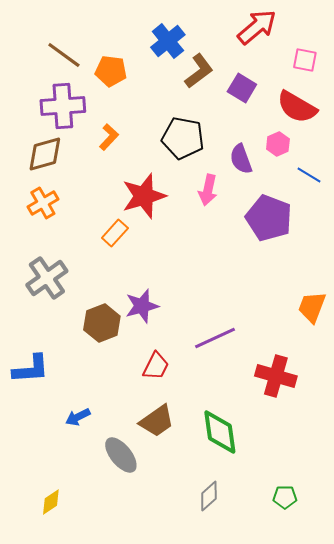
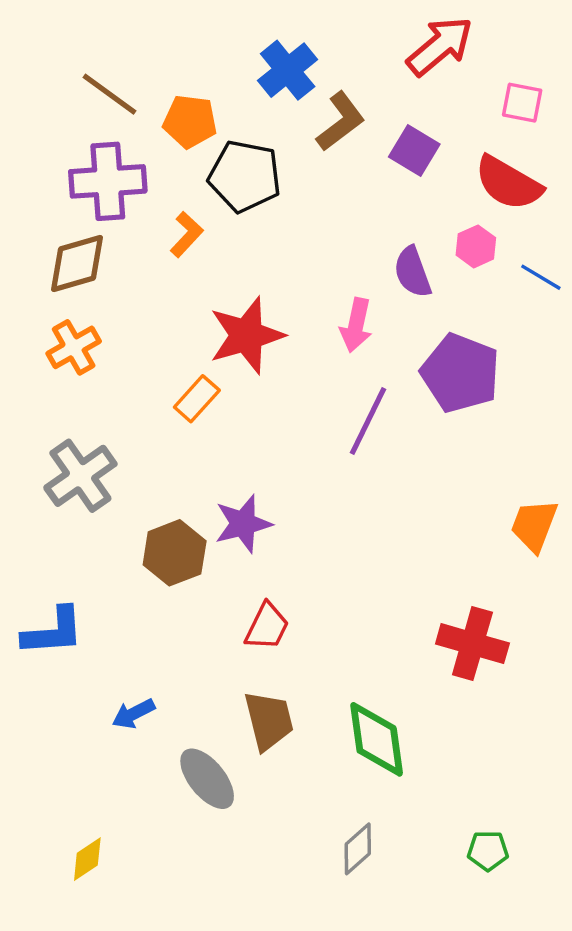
black pentagon: (183, 138) -> (245, 176), moved
blue line: (309, 175) -> (541, 277), moved
purple line: (215, 338) -> (368, 421), moved, turned -39
brown trapezoid: (157, 421) -> (269, 721), turned -69

